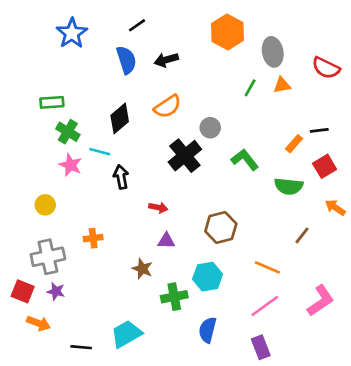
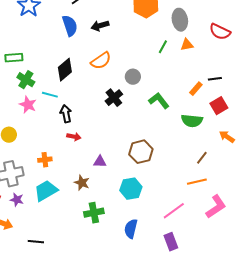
black cross: (185, 156) -> (114, 98), size x0.7
red arrow: (158, 208) -> (74, 137), moved
orange line: (267, 267) -> (197, 182), moved, turned -36
green cross: (174, 297) -> (94, 213), moved
cyan trapezoid: (126, 334) -> (46, 191), moved

